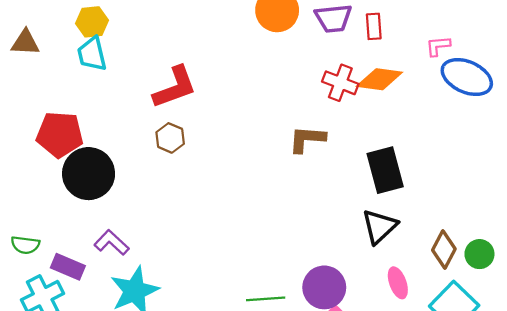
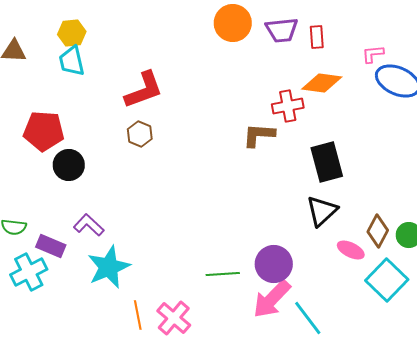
red cross: (340, 83) -> (288, 106), moved, turned -32
black circle: (89, 174) -> (69, 165), size x0.7
pink ellipse: (398, 283) -> (351, 250), moved, turned -44

